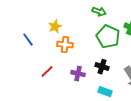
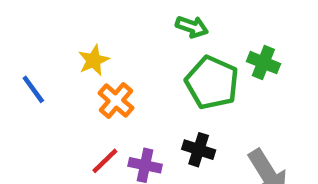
orange cross: (65, 45) -> (116, 101), turned 35
red line: (47, 72) -> (105, 161), moved

